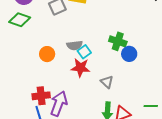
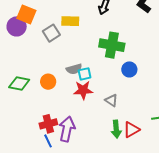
green diamond: (20, 20) -> (19, 84), moved
green cross: (118, 41) -> (112, 45), moved, size x1.4
cyan square: (84, 52) -> (85, 74), turned 32

